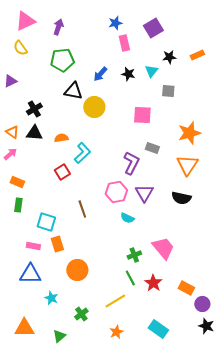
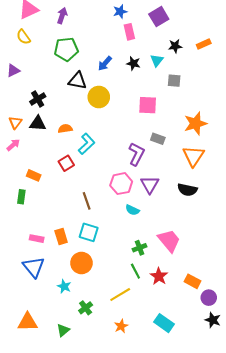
orange triangle: (12, 132) -> (15, 122), turned 32
orange rectangle: (17, 182) -> (34, 175), moved
cyan square: (46, 222) -> (89, 232), moved
blue triangle: (30, 274) -> (34, 267), turned 50
cyan star: (51, 298) -> (64, 286), moved

